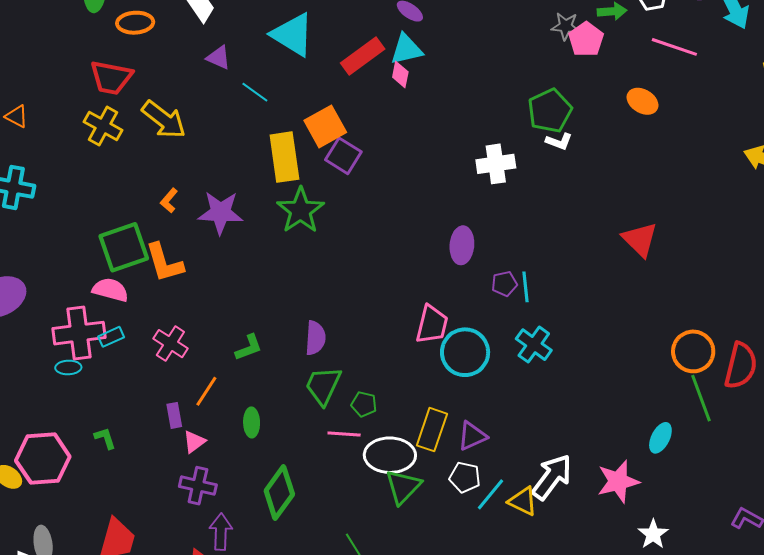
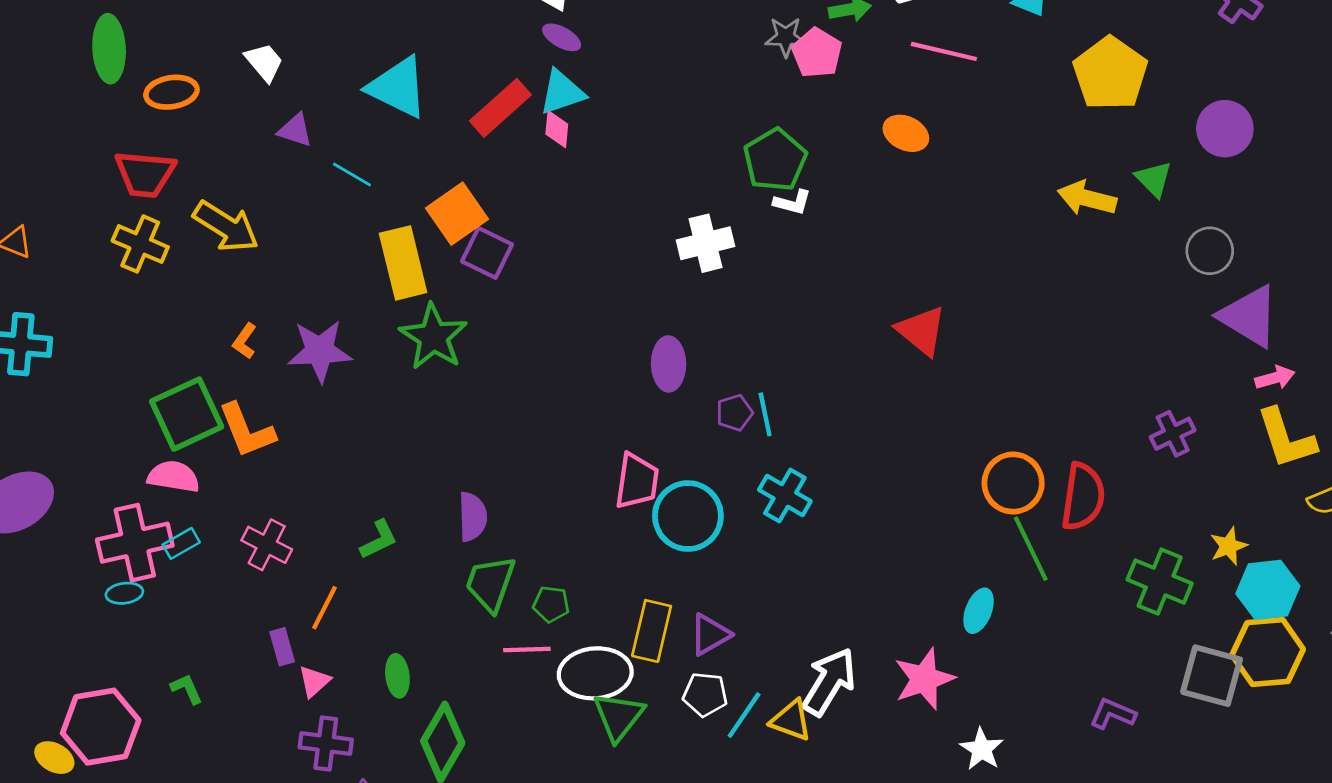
green ellipse: (252, 422) -> (397, 676), moved

